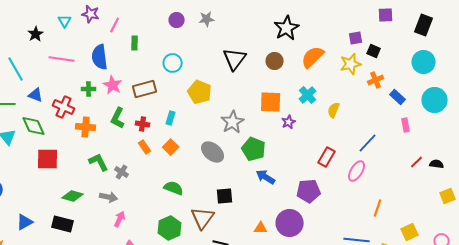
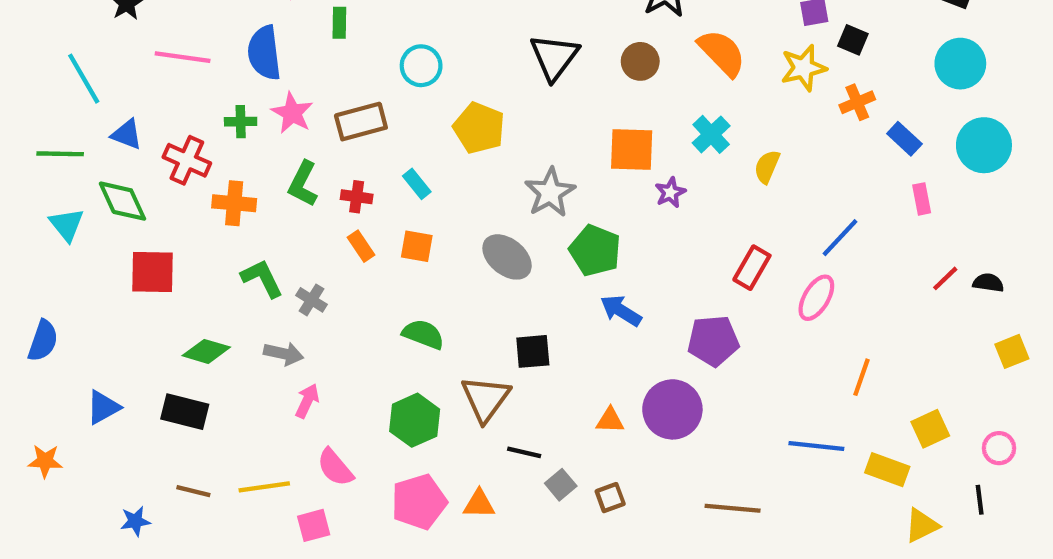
orange semicircle: (313, 57) -> (722, 53), turned 90
cyan rectangle: (171, 118) -> (417, 184), turned -56
orange square: (171, 147) -> (417, 246), turned -35

